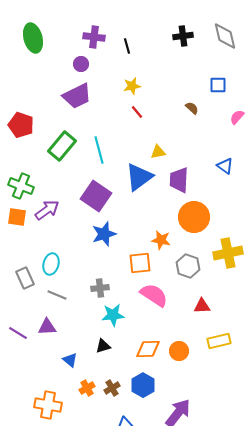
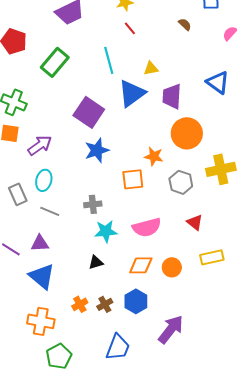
cyan line: (99, 150) -> (109, 60), moved
blue triangle: (225, 166) -> (218, 82), size x1.4
purple arrow: (47, 210) -> (40, 145), moved
pink semicircle: (154, 295) -> (147, 227), moved, turned 132
red triangle: (202, 306) -> (195, 222), turned 42
blue triangle: (70, 360) -> (42, 276), moved, size x1.8

